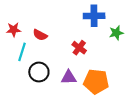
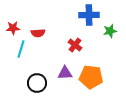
red semicircle: (40, 35) -> (38, 33), turned -32
black circle: (39, 72) -> (37, 83), moved

